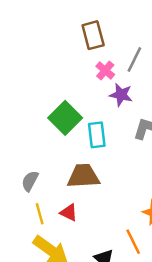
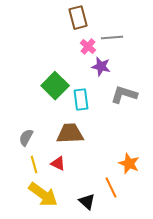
gray line: (134, 60) -> (112, 38), turned 60

